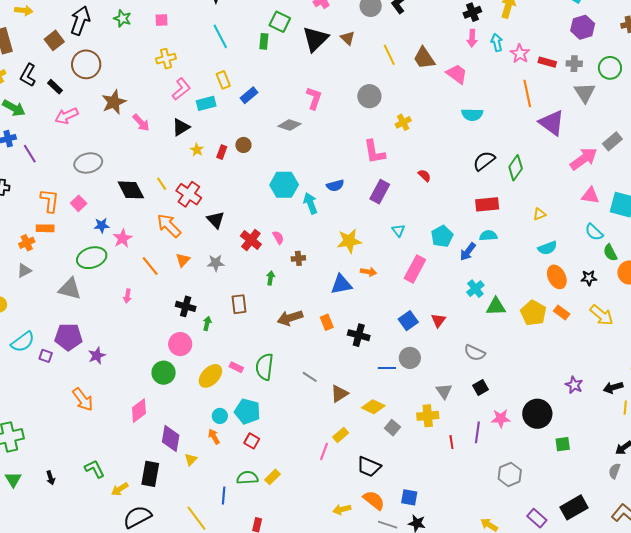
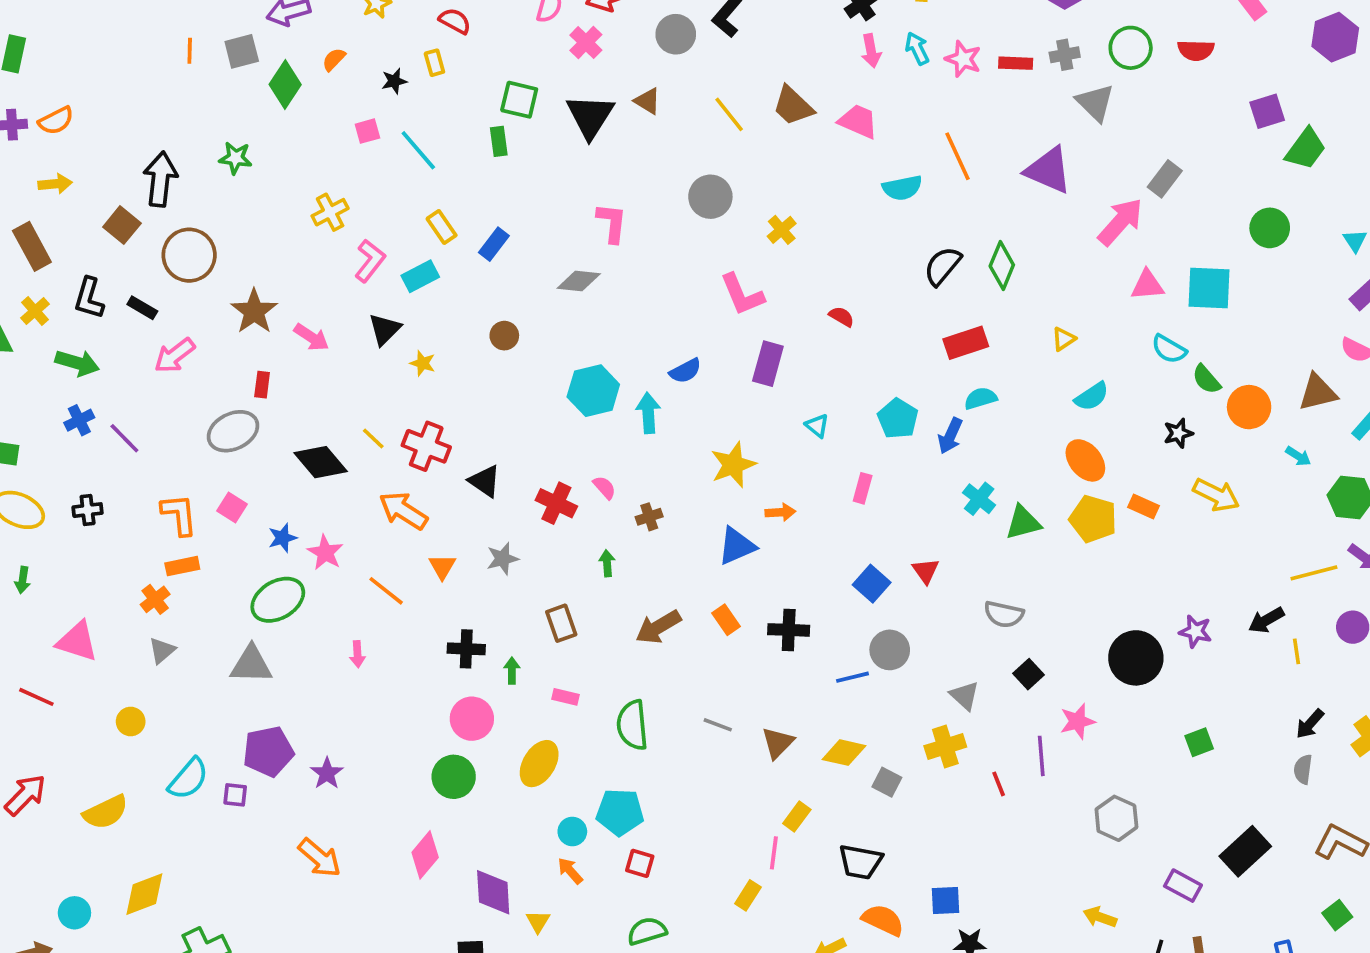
pink square: (161, 20) -> (367, 131), moved
orange line: (527, 93) -> (958, 156), moved
red rectangle: (222, 152) -> (262, 385), moved
cyan arrow: (310, 203) -> (648, 413), turned 30
pink rectangle: (415, 269) -> (863, 488), size x0.6
orange ellipse: (557, 277) -> (1085, 460), moved
pink rectangle: (236, 367) -> (566, 697), moved
black circle: (537, 414) -> (1136, 658), moved
yellow rectangle: (273, 477) -> (748, 895), moved

